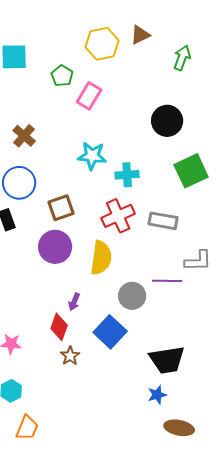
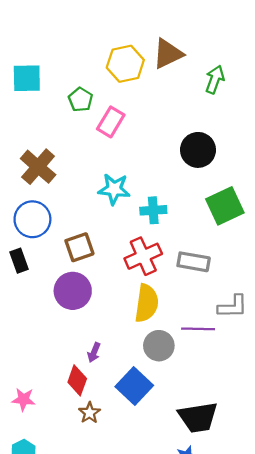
brown triangle: (140, 35) -> (168, 54), size x1.4
brown cross: (24, 136) -> (38, 167), size x1.4
yellow semicircle: (101, 258) -> (147, 303), moved

